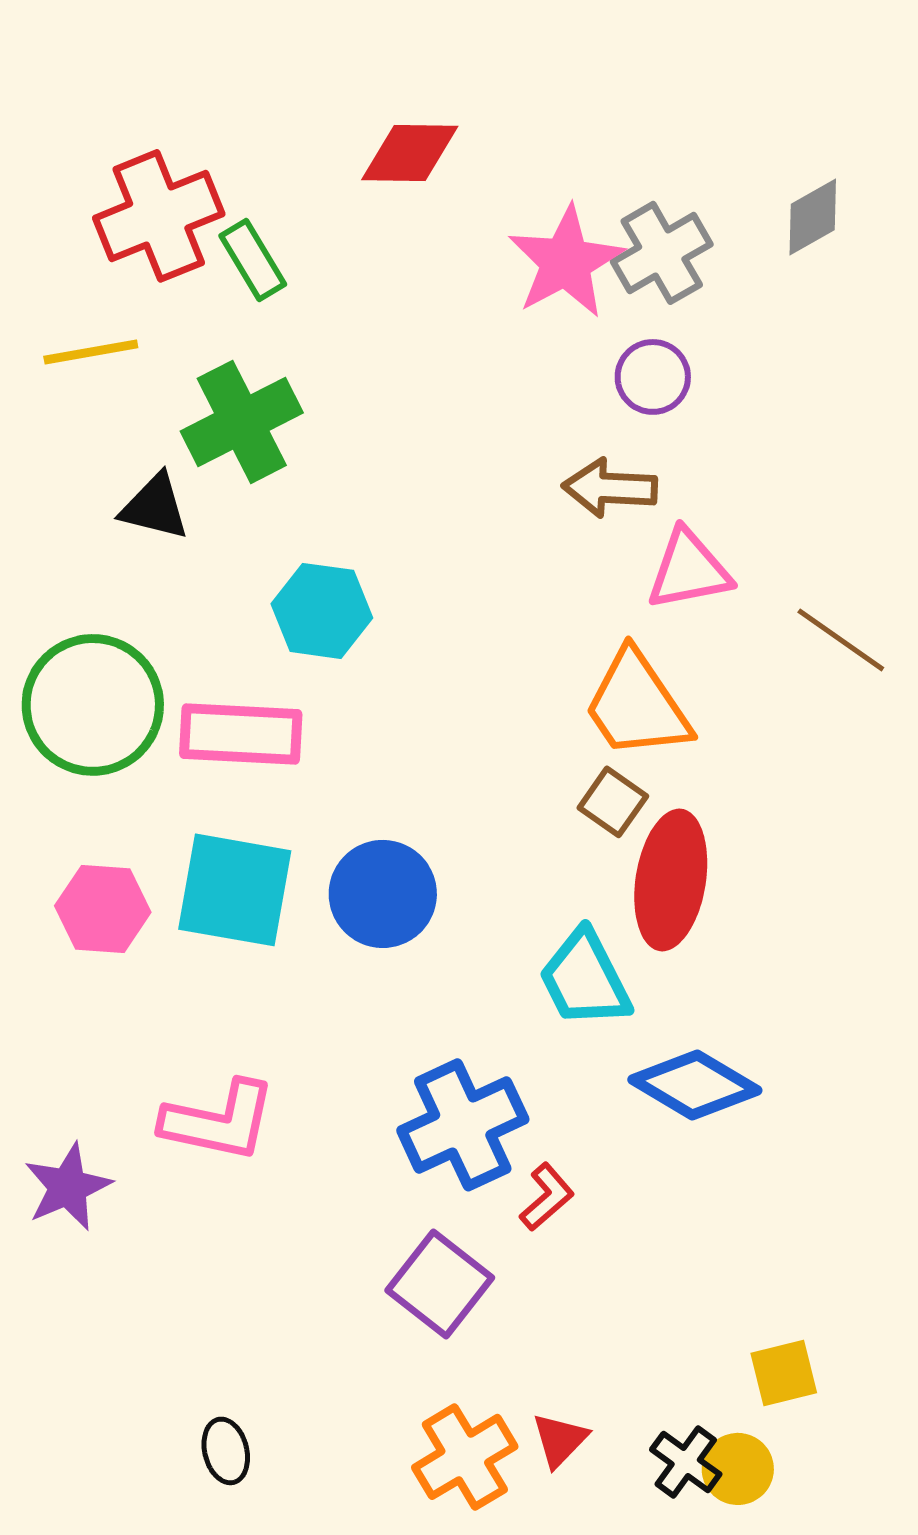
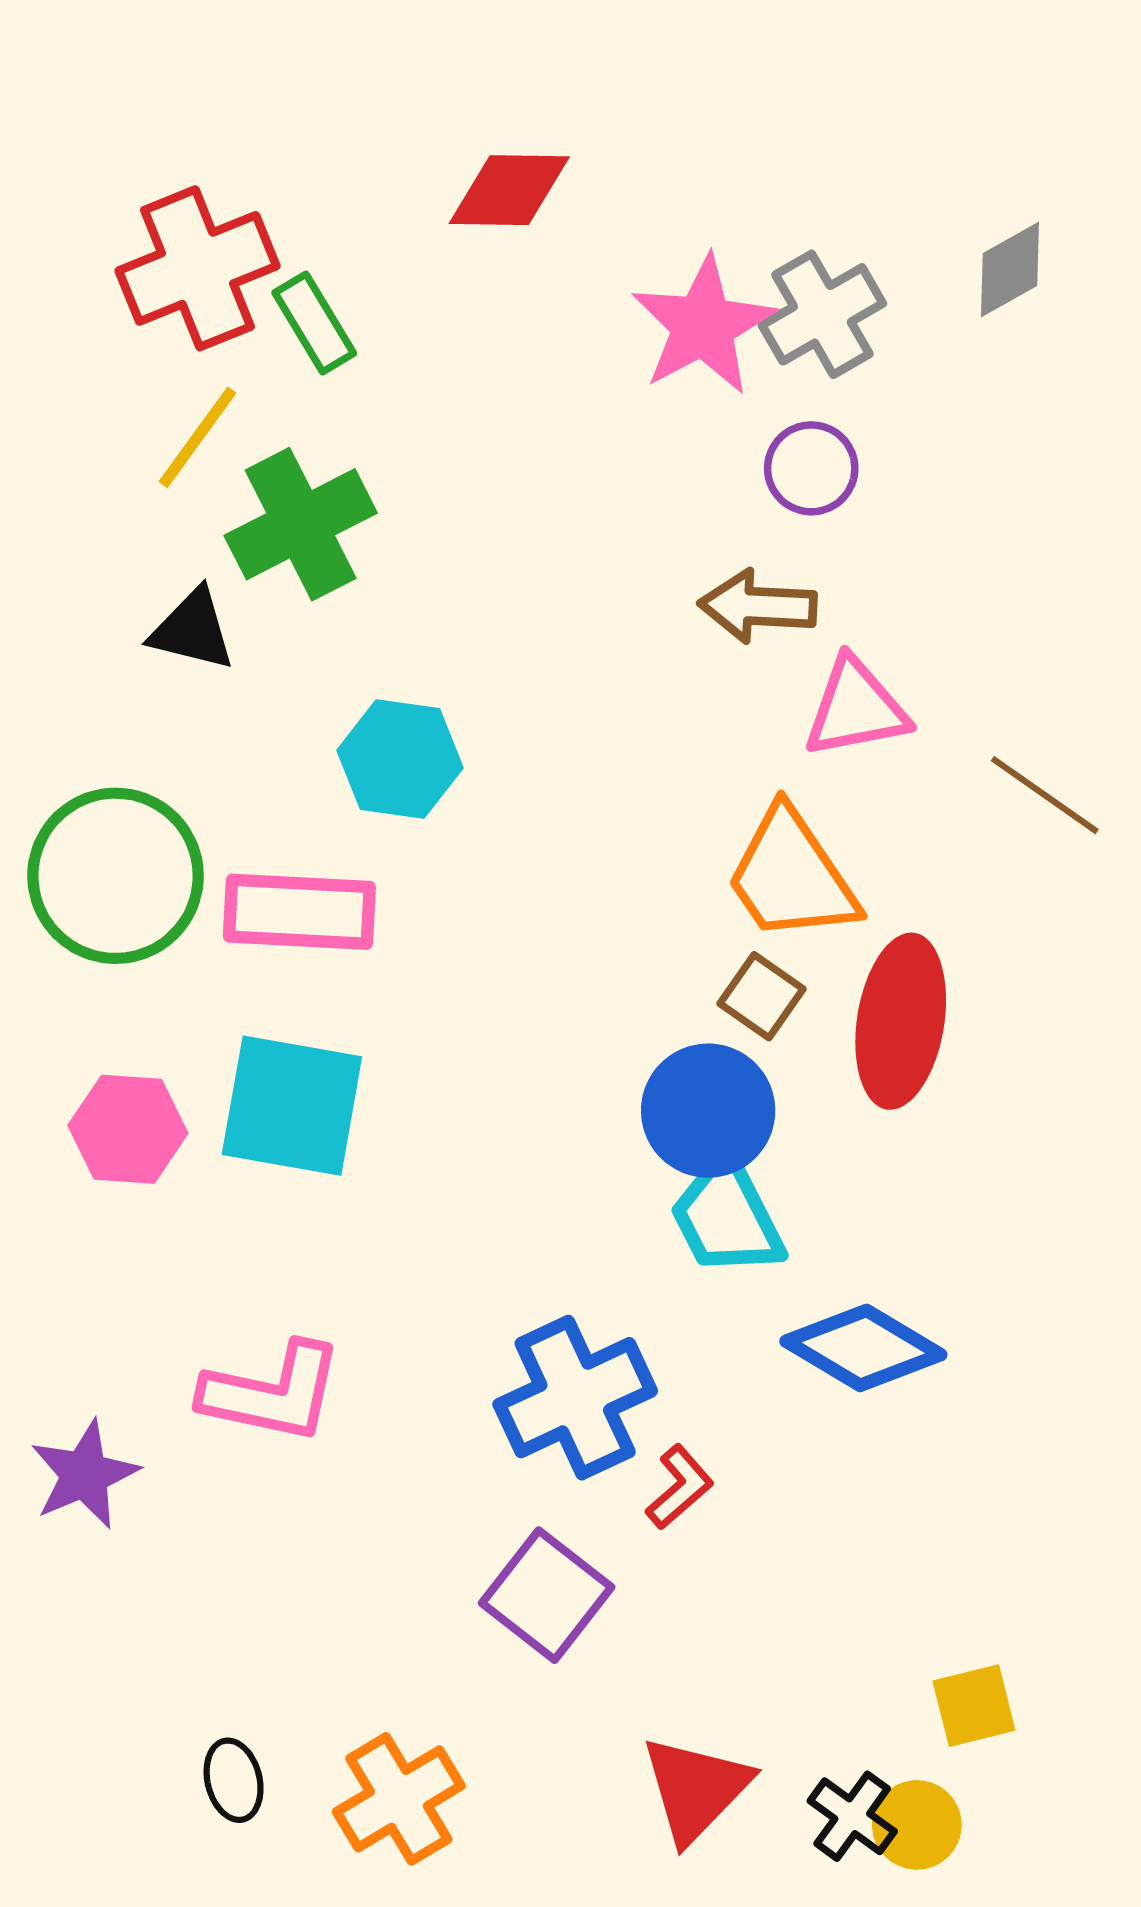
yellow line: (91, 352) -> (198, 437), moved, turned -44
red ellipse: (671, 880) -> (901, 1021), moved
blue circle: (383, 894) -> (708, 1111), moved
red triangle: (560, 1440) -> (696, 1789), size x1.6
black ellipse: (226, 1451) -> (234, 1780), moved
orange cross: (465, 1457) -> (399, 1799), moved

